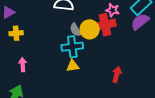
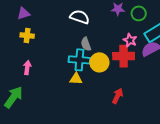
pink star: (113, 10) -> (130, 40), moved
red cross: (105, 25) -> (124, 56), moved
yellow circle: (90, 29) -> (99, 62), moved

